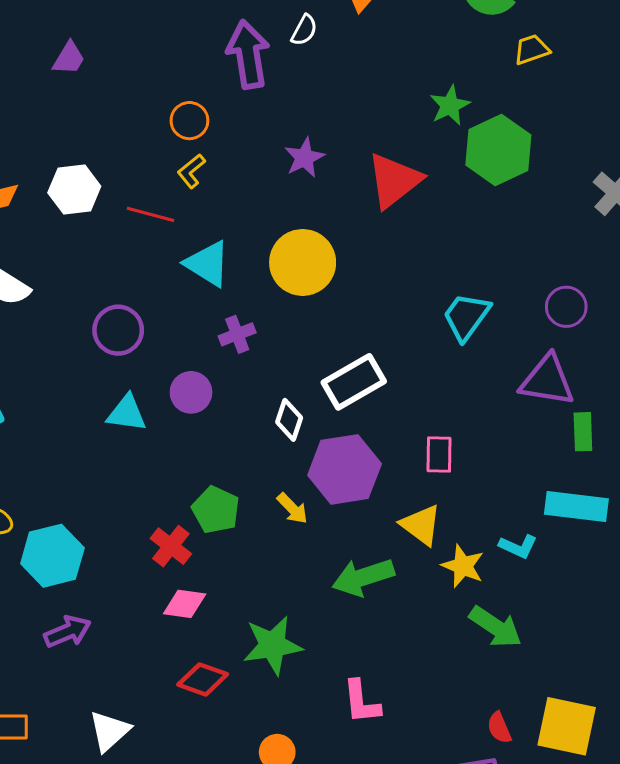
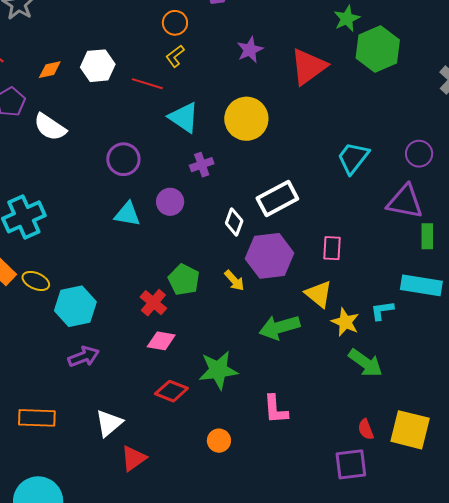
cyan L-shape: (518, 546) -> (382, 310), turned 145

